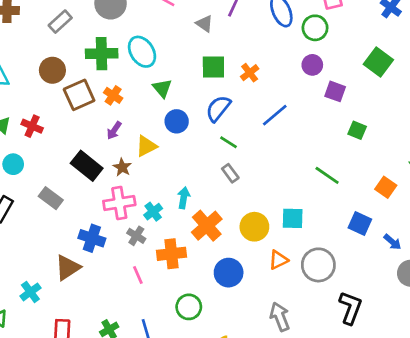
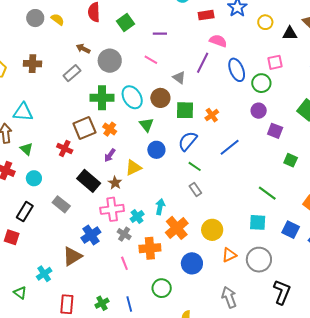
brown circle: (52, 70) -> (160, 98), moved
red cross: (32, 126) -> (65, 148), moved
cyan square: (293, 218) -> (258, 222), moved
blue cross: (92, 238) -> (91, 235), turned 36

